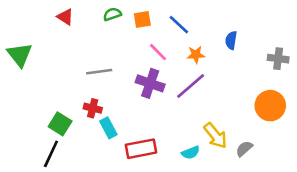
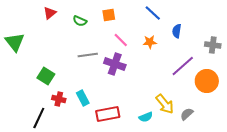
green semicircle: (112, 14) -> (80, 21), moved, turned -136
red triangle: (65, 17) -> (50, 13), turned 48
blue line: (179, 25) -> (153, 13), moved
gray line: (99, 72) -> (88, 55), moved
purple line: (191, 86) -> (183, 66), moved
red cross: (93, 108) -> (59, 99), moved
green square: (60, 124) -> (46, 76), moved

